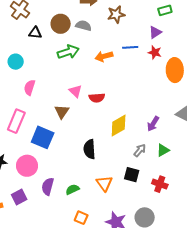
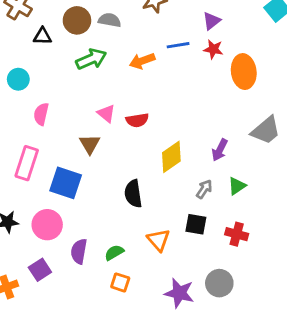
orange square: (81, 218) -> (120, 282), moved

